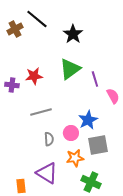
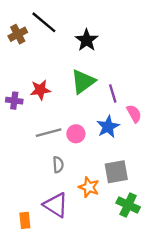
blue star: (88, 120) -> (108, 127), moved
pink circle: (71, 133) -> (76, 134), moved
orange star: (75, 158) -> (89, 187), turned 30
green cross: (91, 182) -> (128, 205), moved

